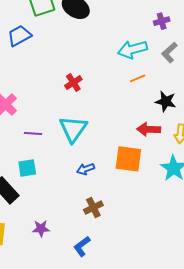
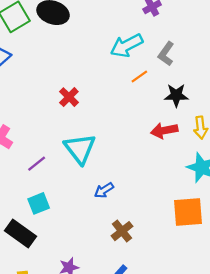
gray L-shape: (169, 52) -> (166, 54), moved
purple line: (33, 134) -> (37, 164), turned -30
orange square: (128, 159) -> (188, 212), moved

